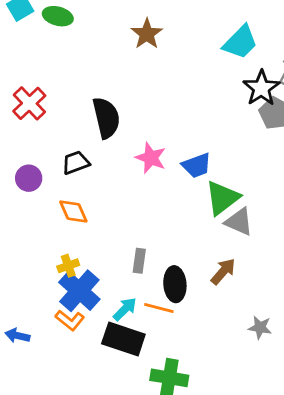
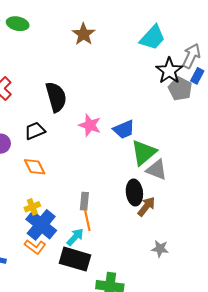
black ellipse: (175, 284) -> (134, 192), moved
orange line: (159, 308) -> (87, 220), moved, turned 65
gray star: (260, 328) -> (160, 249), moved

